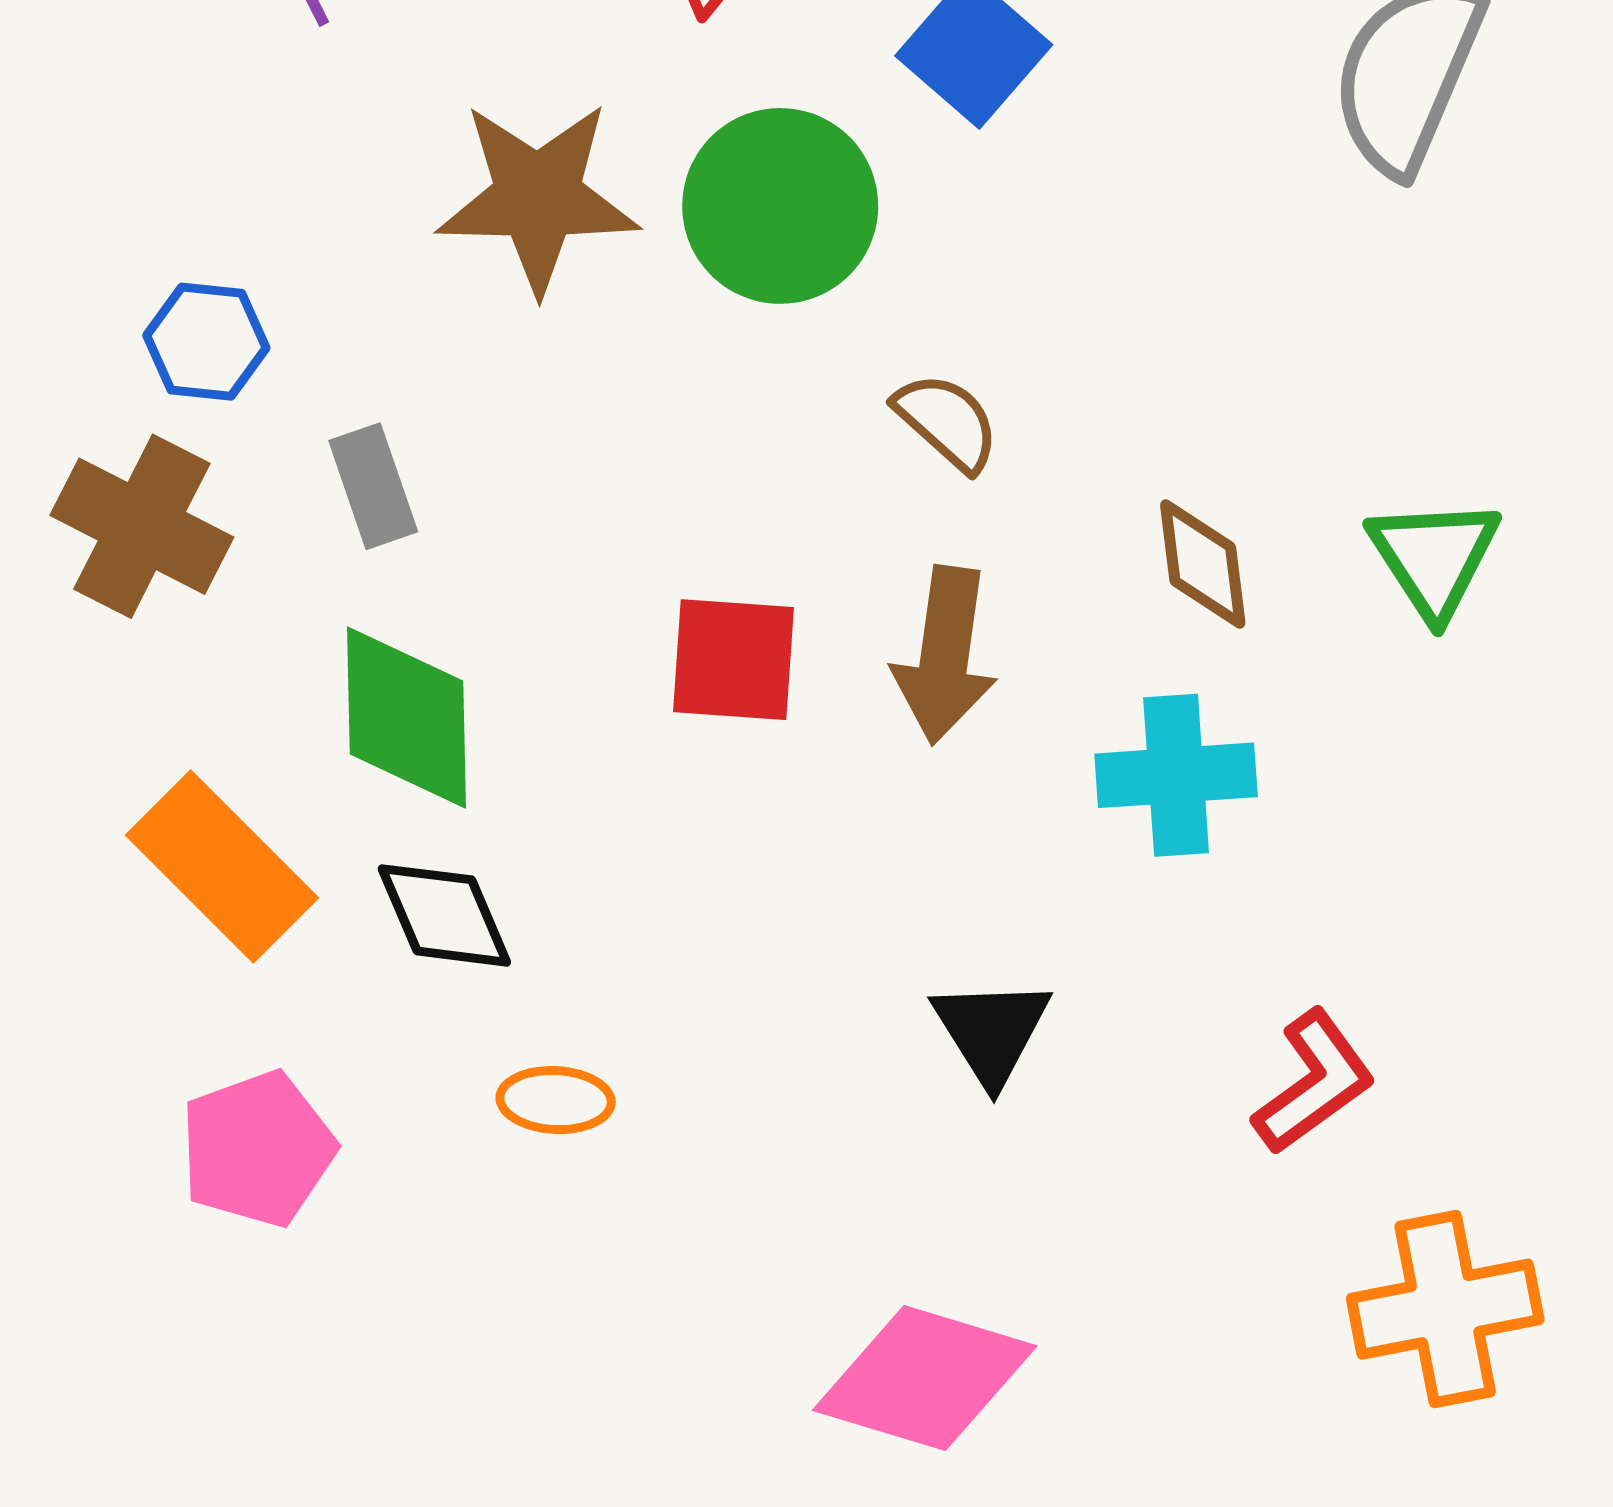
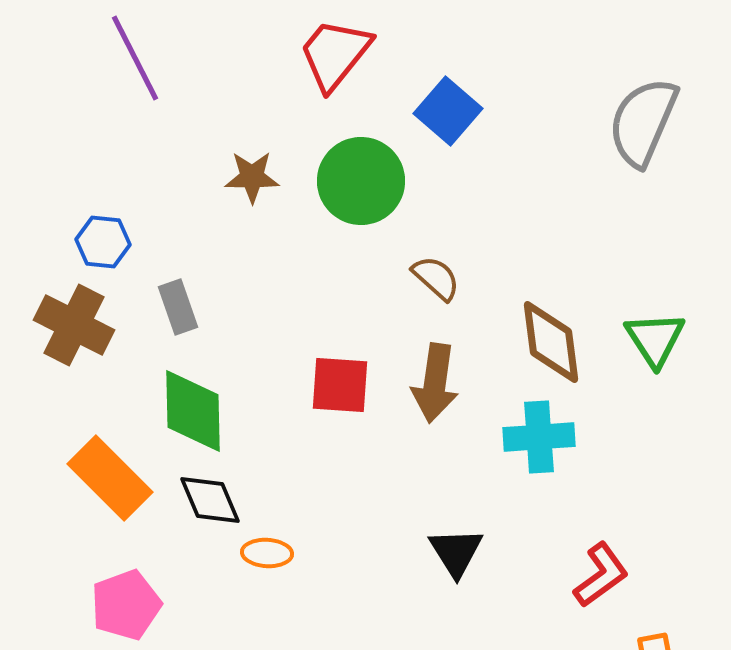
brown star: (538, 197) -> (252, 177), size x0.6
brown diamond: (1203, 564) -> (551, 342), size x1.4
orange ellipse: (556, 1100) -> (267, 553), moved

